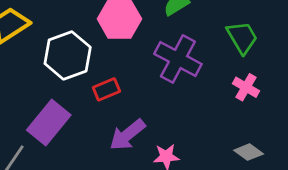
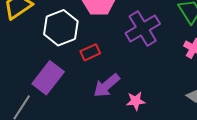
purple cross: (178, 59) -> (143, 29), turned 32

